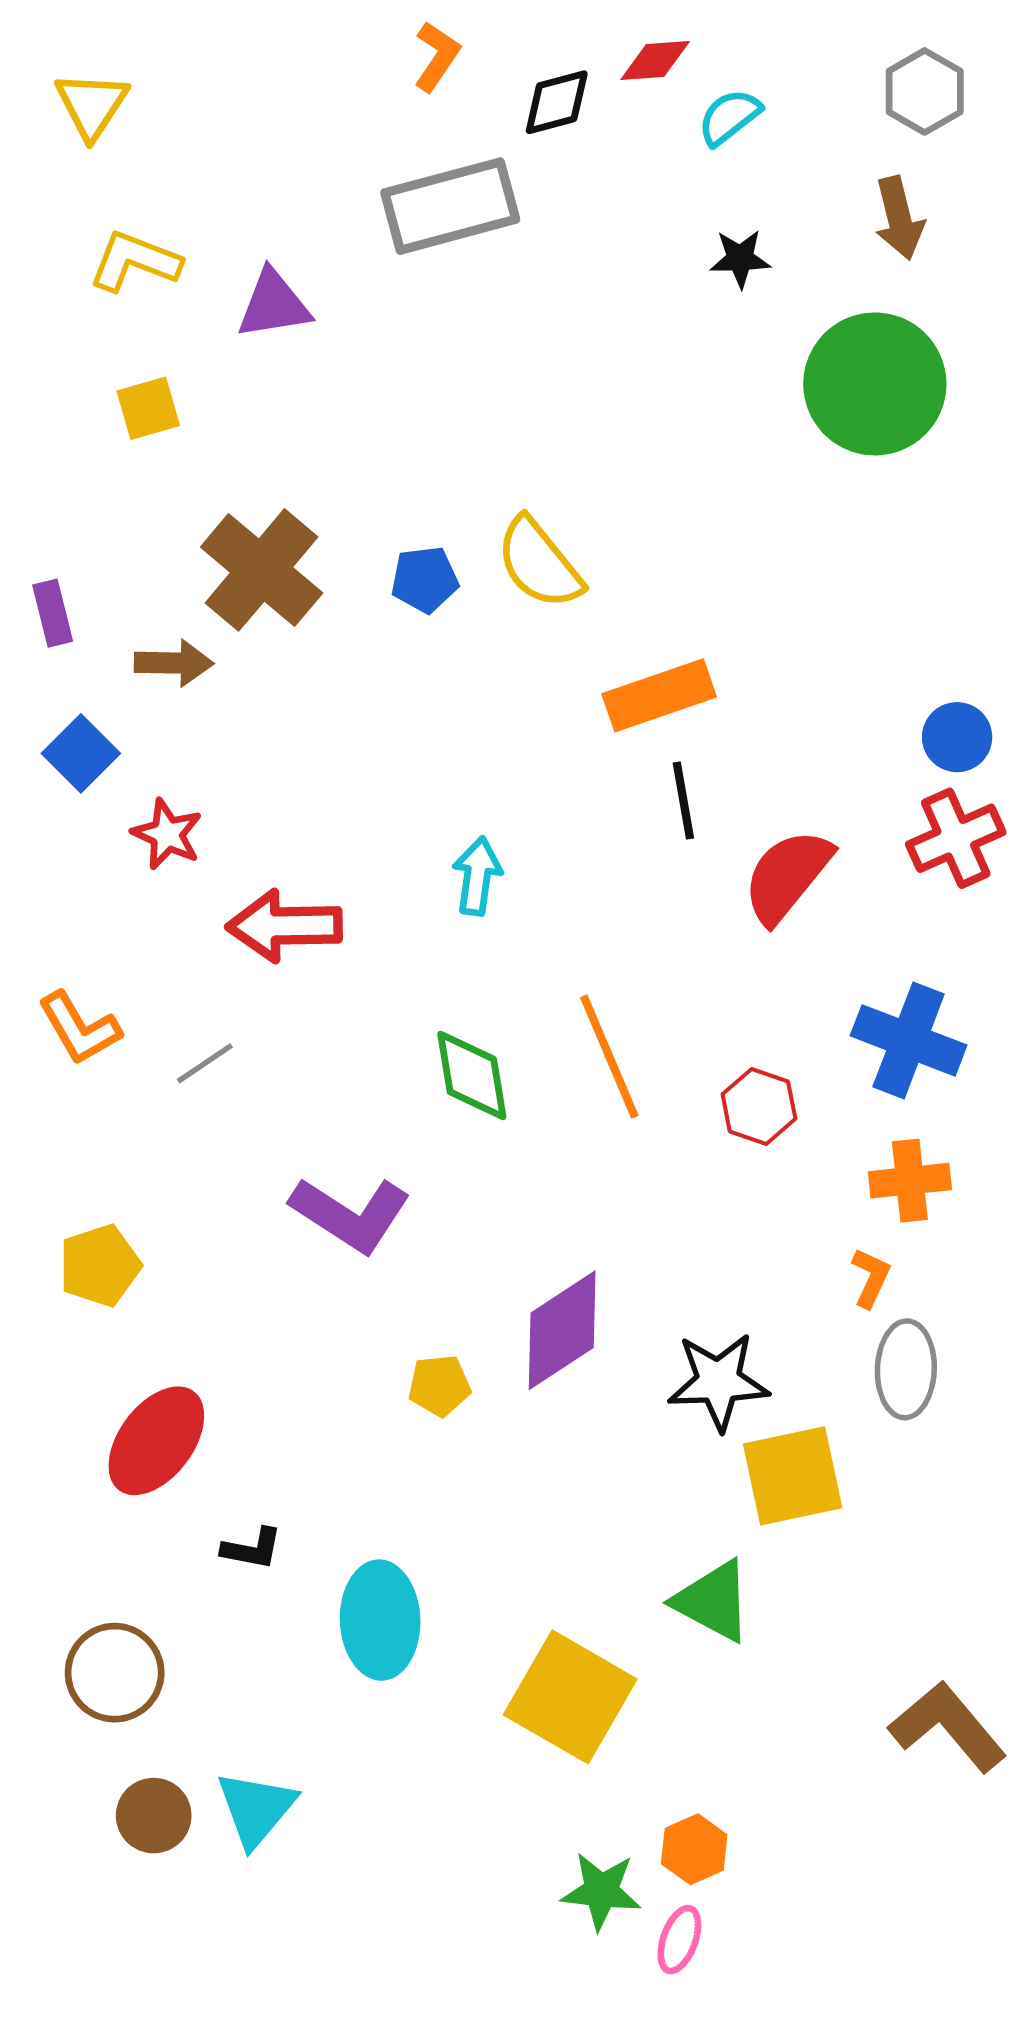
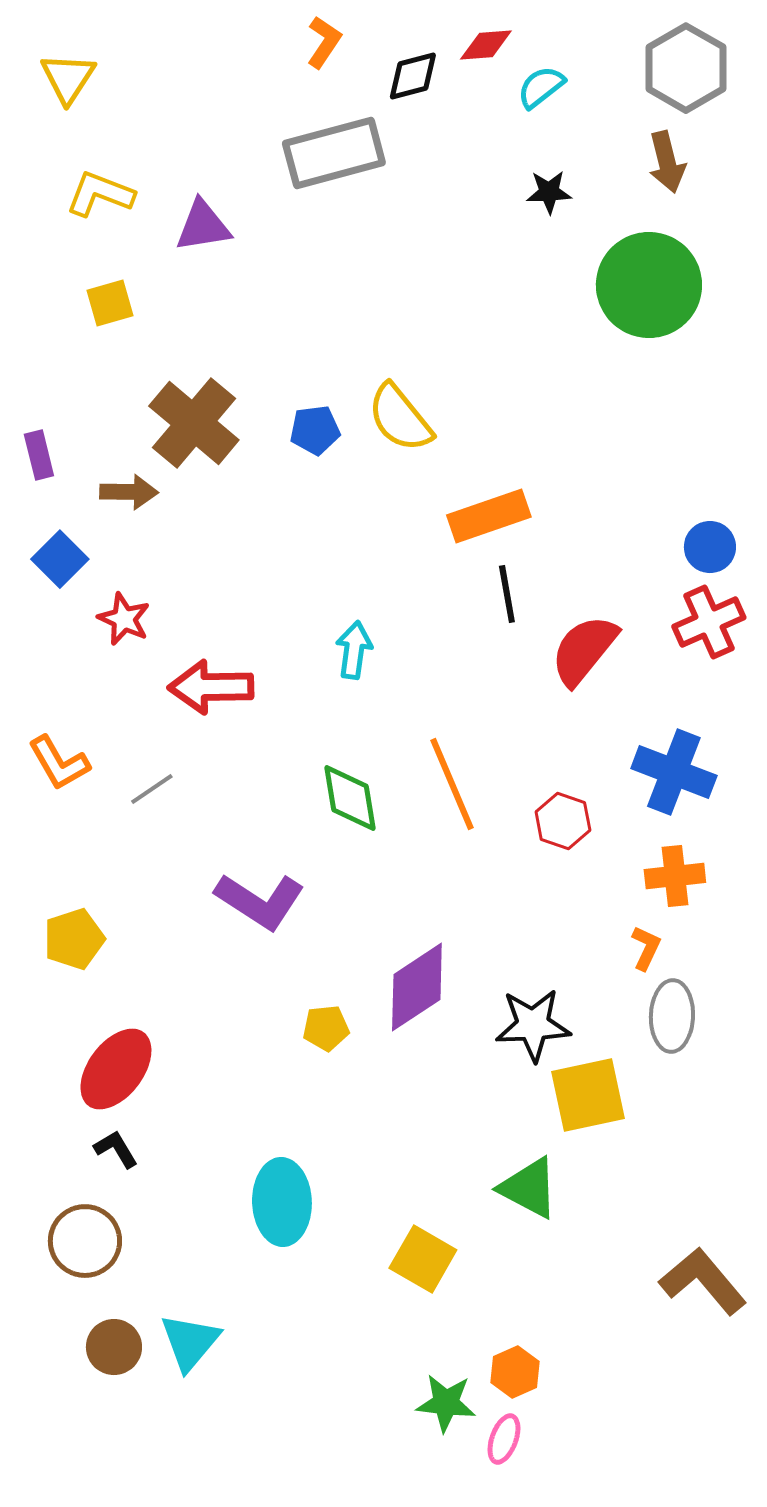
gray hexagon: (925, 91) -> (686, 68), size x1.4
black L-shape: (252, 1549) -> (116, 1149), moved, turned -132
yellow square: (570, 1697) -> (423, 1259), size x0.7

